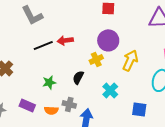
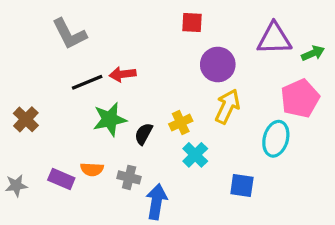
purple circle: (108, 40) -> (218, 65), moved
yellow cross: (96, 59) -> (181, 123), moved
green star: (49, 82) -> (110, 119), moved, size x1.5
orange semicircle: (51, 110) -> (92, 169), moved

